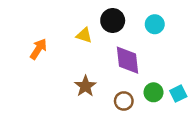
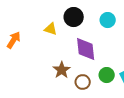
brown star: (85, 86) -> (62, 70), moved

